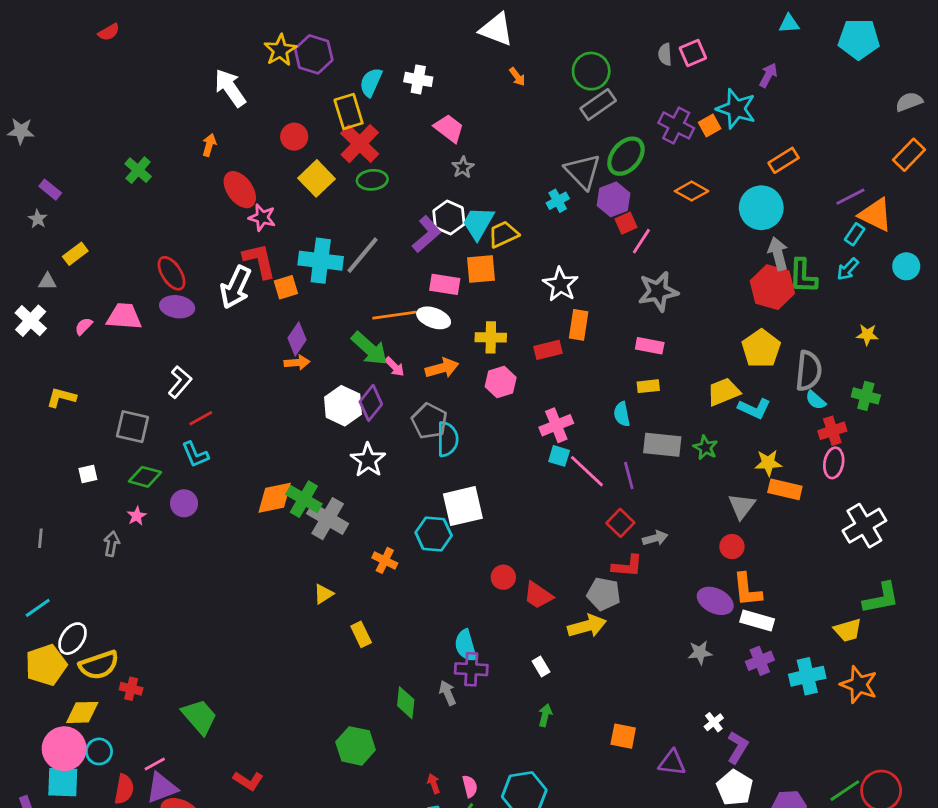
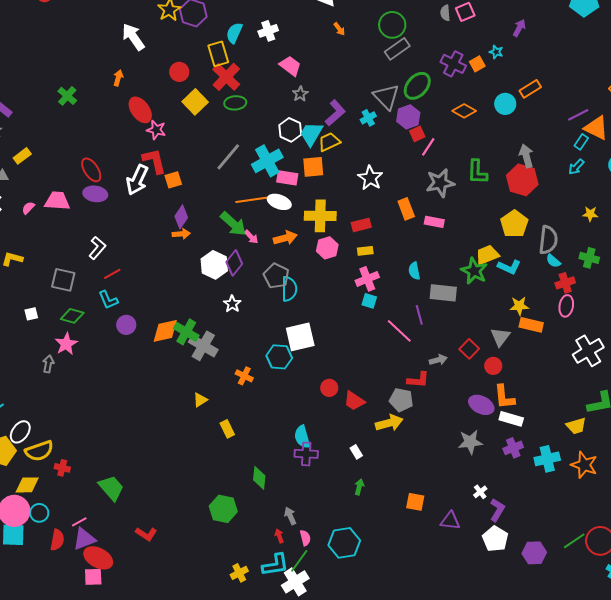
white cross: (418, 79) -> (268, 31), turned -30
cyan star: (736, 109) -> (496, 52), size x0.5
cyan circle: (761, 208) -> (505, 104), moved, size x0.7
purple L-shape: (427, 234) -> (335, 113), moved
cyan cross: (321, 261) -> (267, 161), moved, turned -36
green L-shape: (803, 276) -> (477, 172), moved
orange rectangle: (579, 325) -> (406, 209), moved, turned -30
yellow cross: (491, 337) -> (320, 216), size x1.4
yellow rectangle: (648, 386) -> (365, 251), moved
green star: (705, 448) -> (474, 271), moved, size x1.5
white star: (368, 460) -> (232, 304), size x0.7
pink line: (587, 471) -> (399, 331), moved
purple circle: (184, 503) -> (126, 325), moved
pink star: (137, 516) -> (66, 344), size x1.6
red square: (620, 523) -> (469, 349), moved
gray star: (700, 652) -> (470, 442), size x1.4
gray arrow: (448, 693) -> (290, 516), moved

